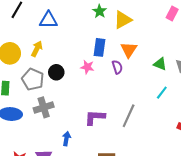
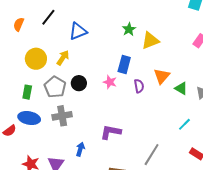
blue triangle: (48, 20) -> (78, 31), turned -30
orange triangle: (129, 50) -> (162, 76), moved
cyan line: (162, 93) -> (184, 124), moved
gray line: (129, 116) -> (152, 155), moved

